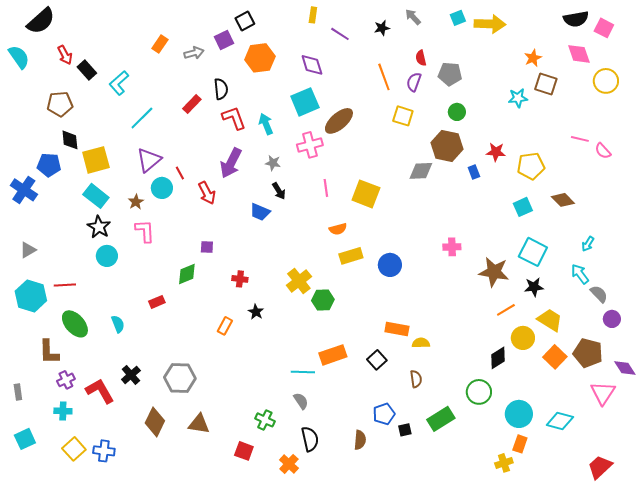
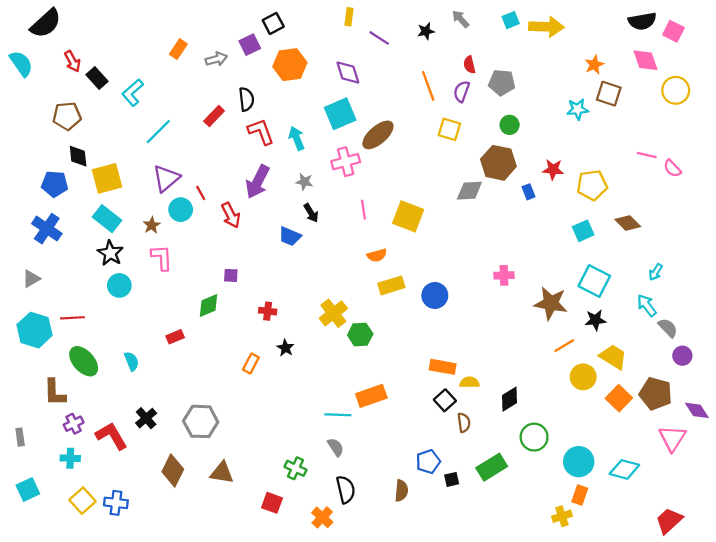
blue cross: (24, 190) -> (47, 229), moved
black diamond: (498, 358) -> (510, 399), moved
black square: (377, 360) -> (445, 400), moved

